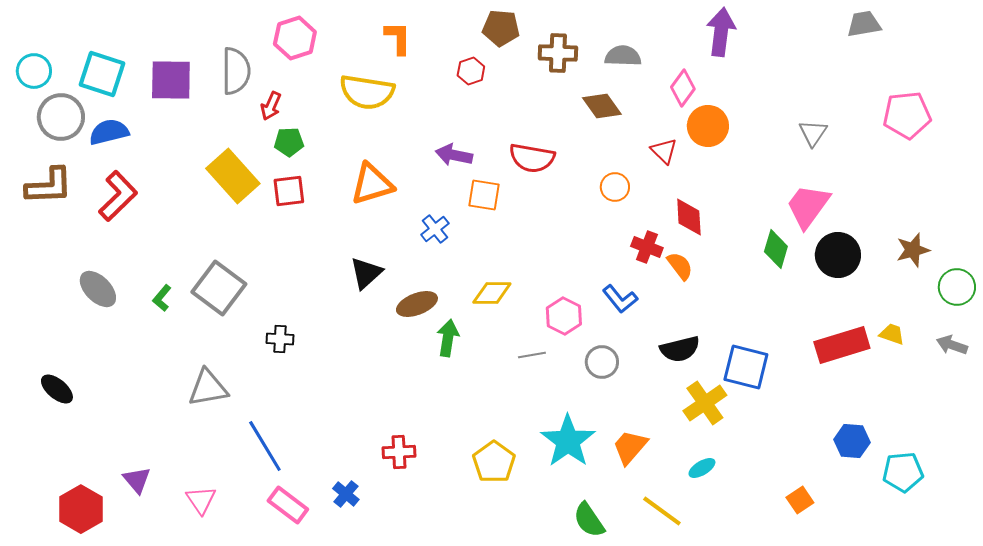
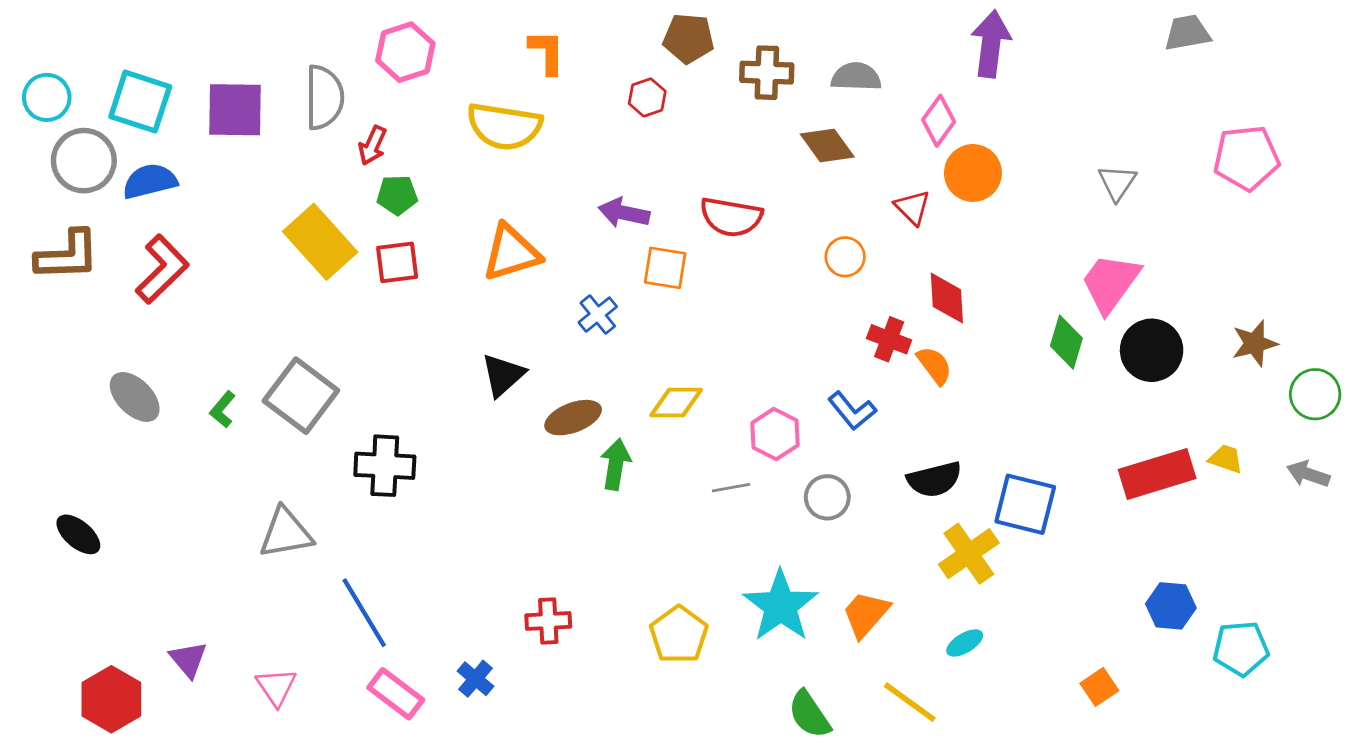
black cross: (280, 339) -> (385, 466), size x1.6

